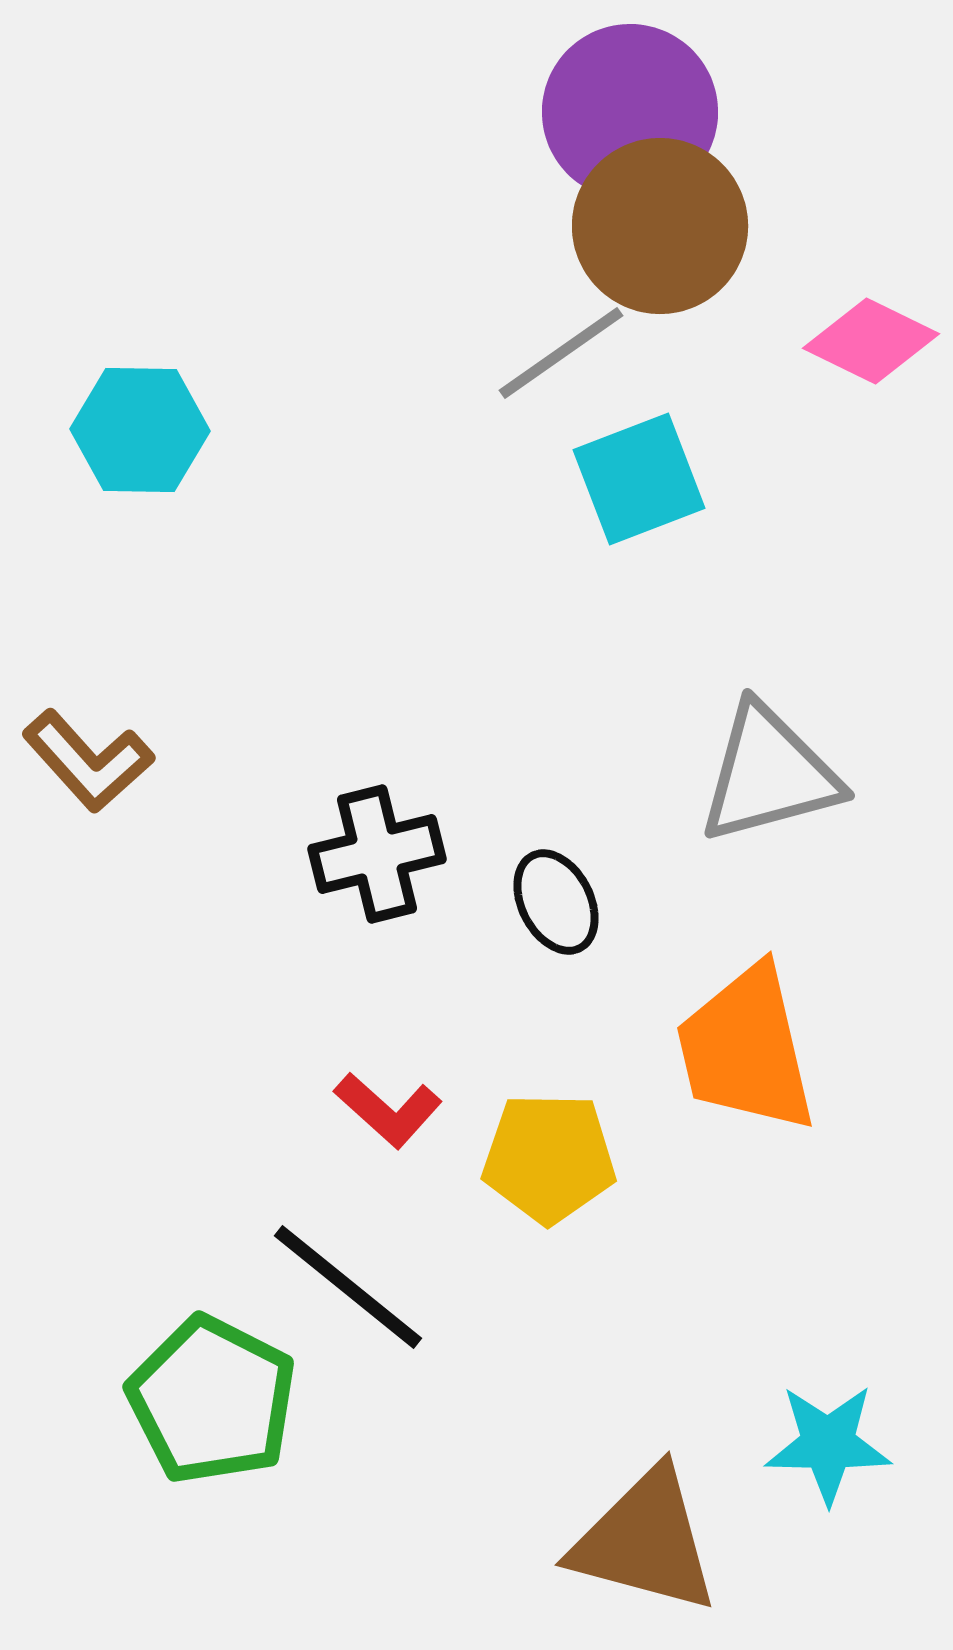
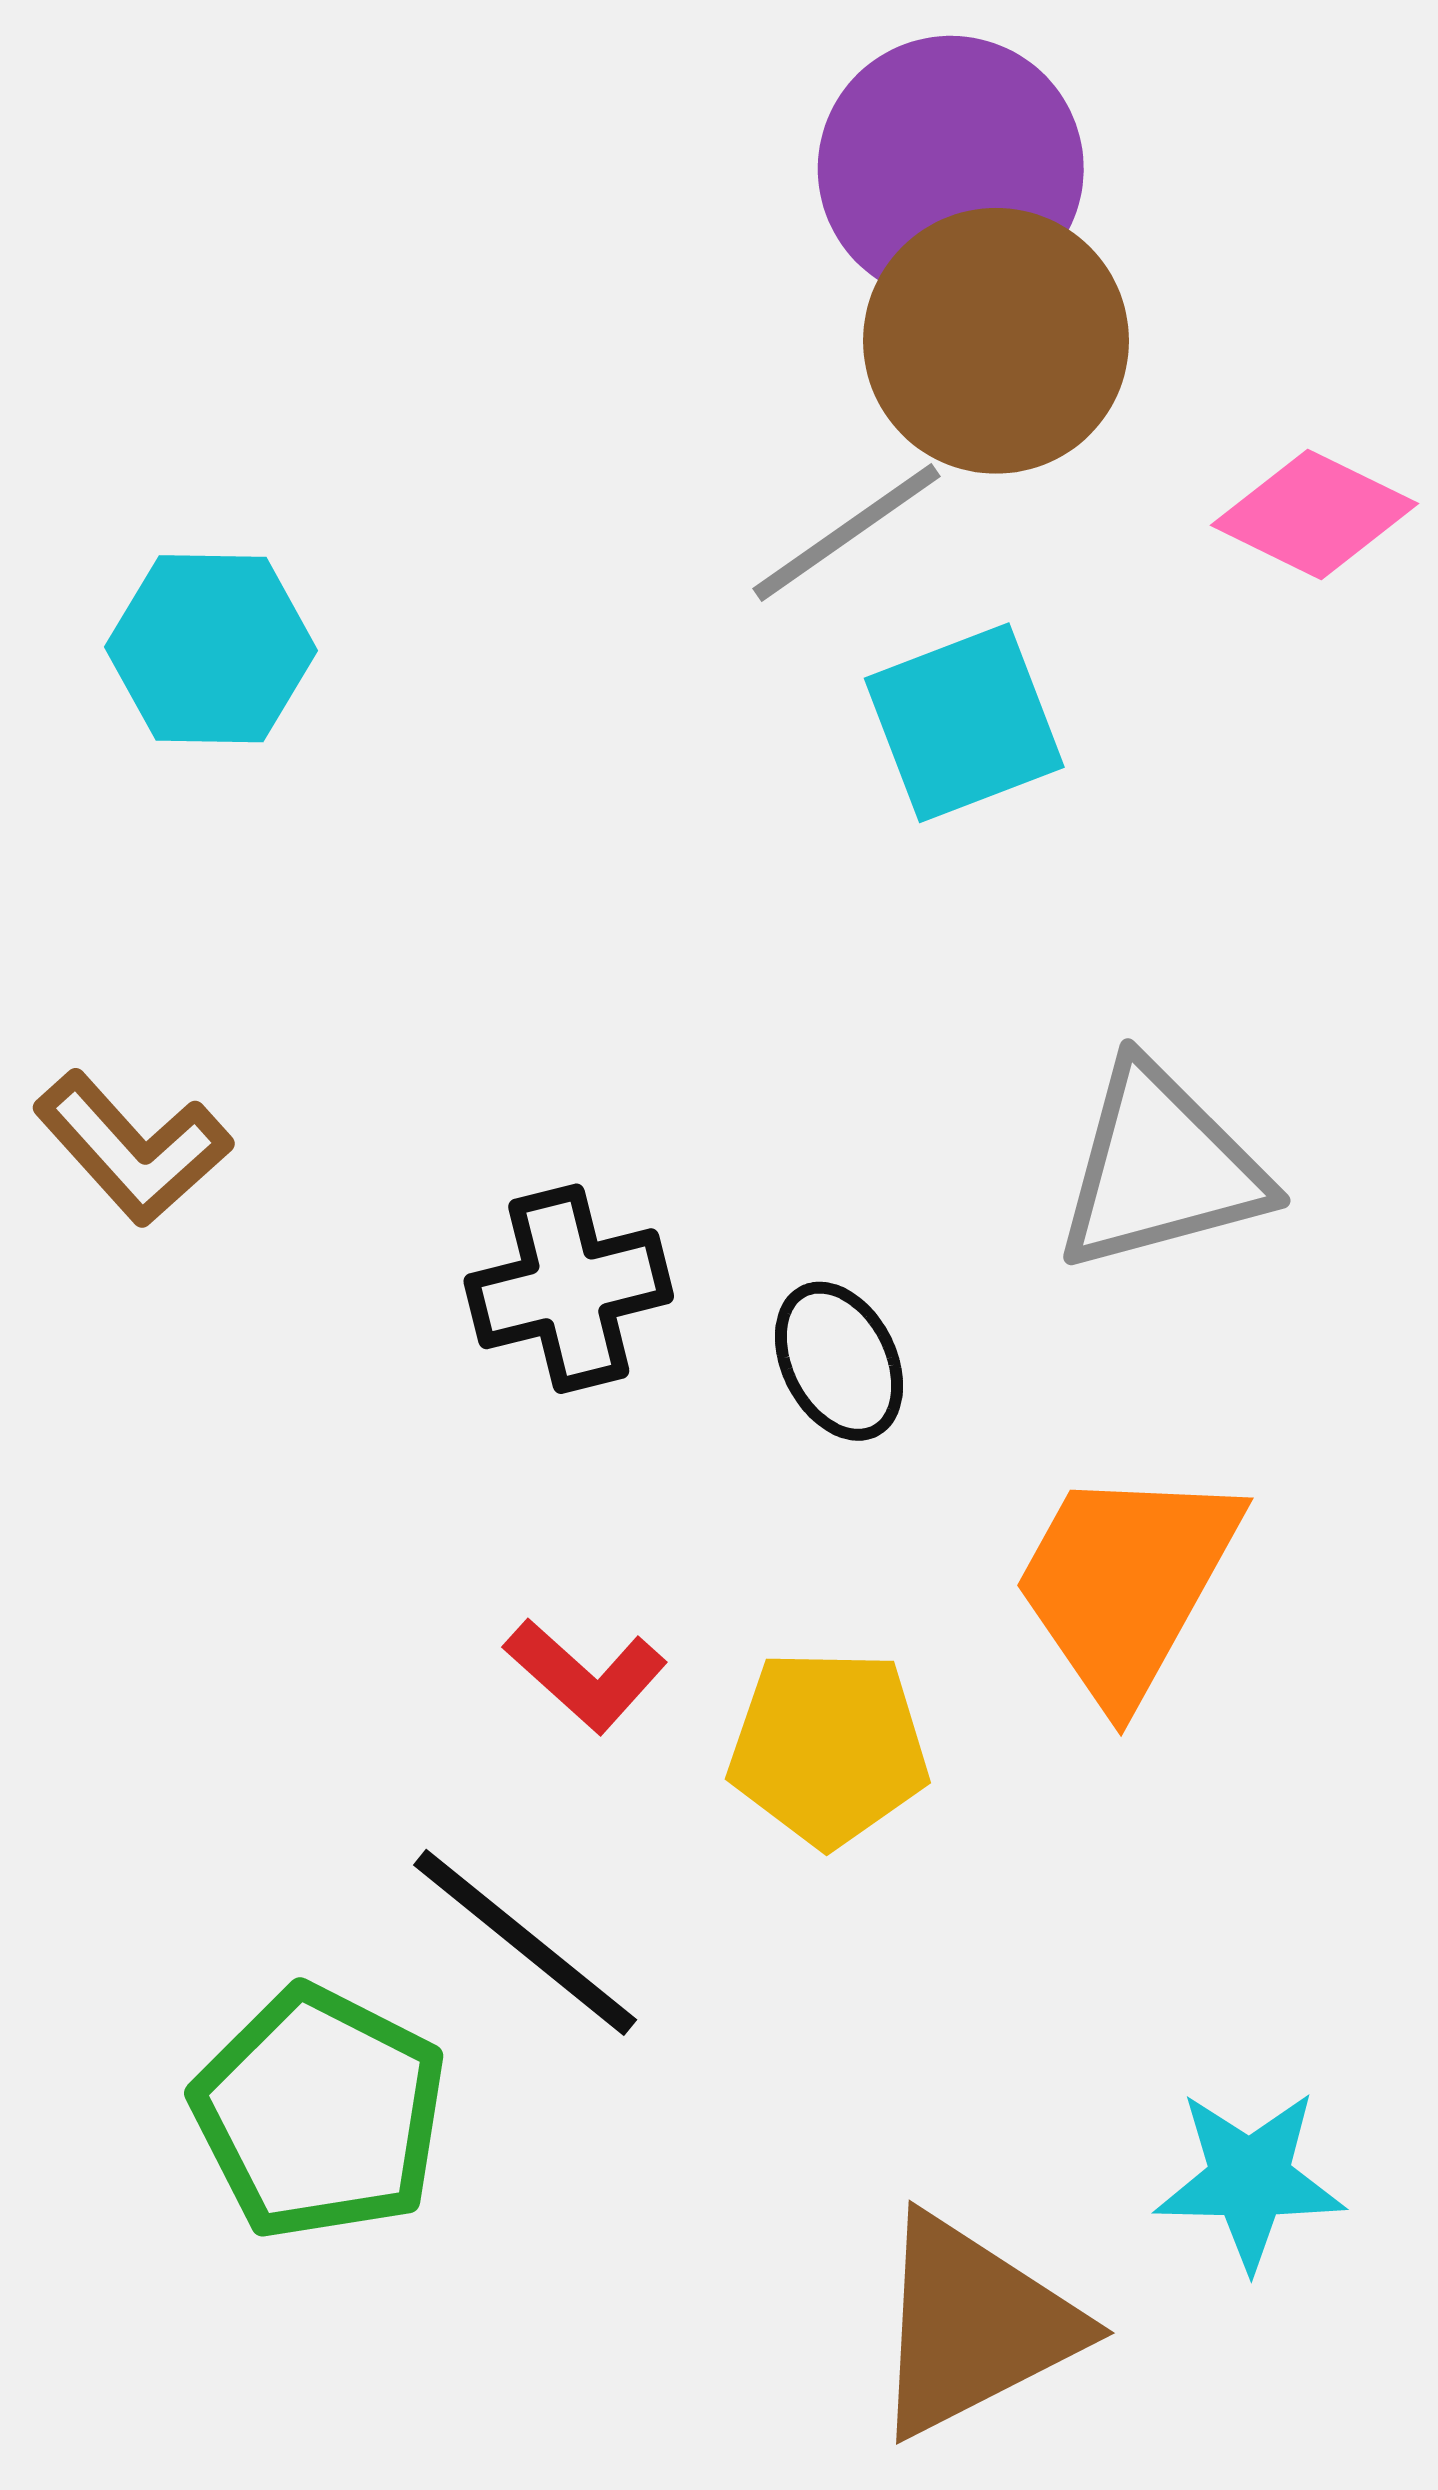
orange trapezoid: (746, 1049) -> (1126, 1583), turned 42
brown triangle: (645, 1541) -> (973, 2326), turned -42

